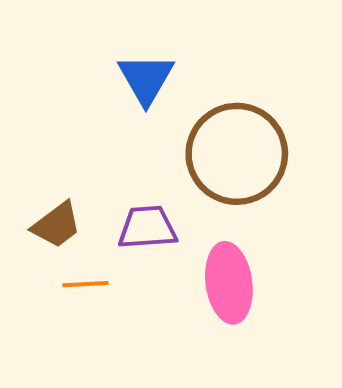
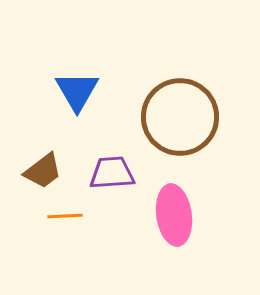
blue triangle: (146, 79) -> (77, 91), moved

